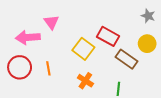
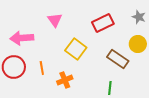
pink triangle: (51, 22) -> (55, 20), moved
red rectangle: (108, 36) -> (103, 23), moved, turned -55
orange cross: (85, 81) -> (65, 80), moved, turned 35

